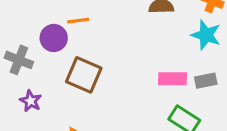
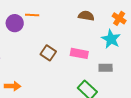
brown square: (84, 75) -> (48, 53), moved, size x0.7
pink rectangle: (172, 79) -> (79, 53), moved

